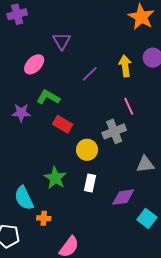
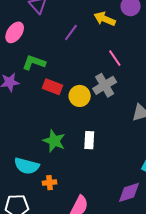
yellow arrow: (125, 66) -> (105, 19), turned -50
yellow circle: (87, 150) -> (80, 96), moved
purple diamond: (123, 197) -> (129, 192), moved
cyan semicircle: (24, 198) -> (27, 166), turned -40

